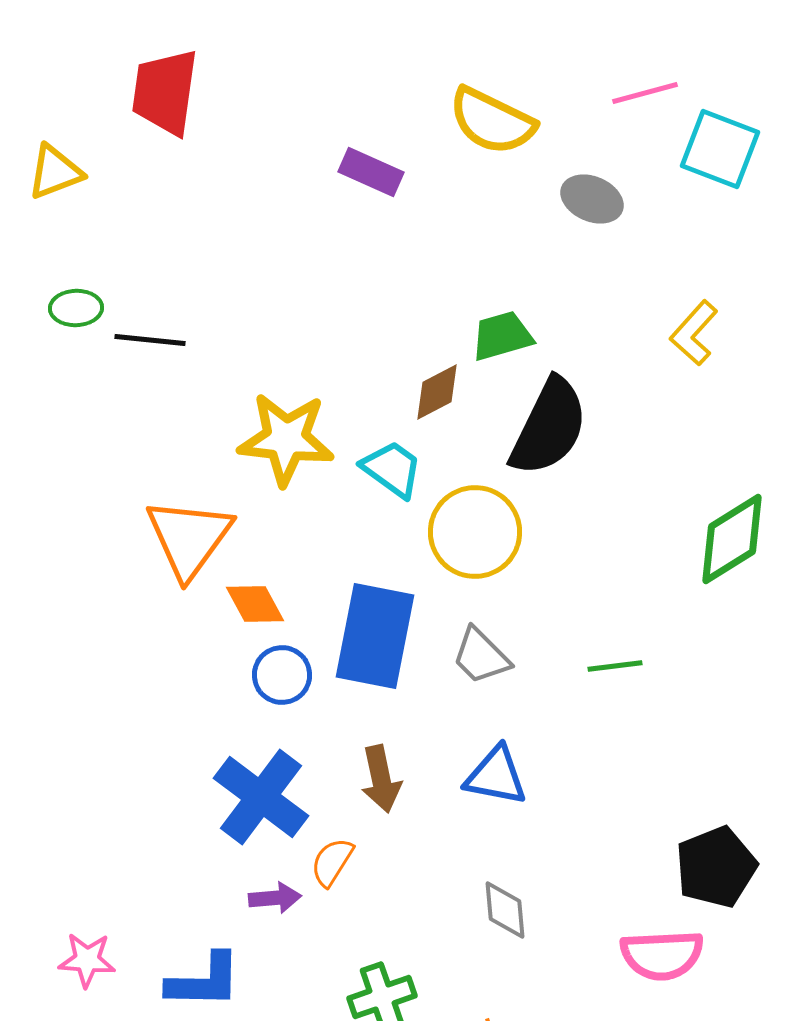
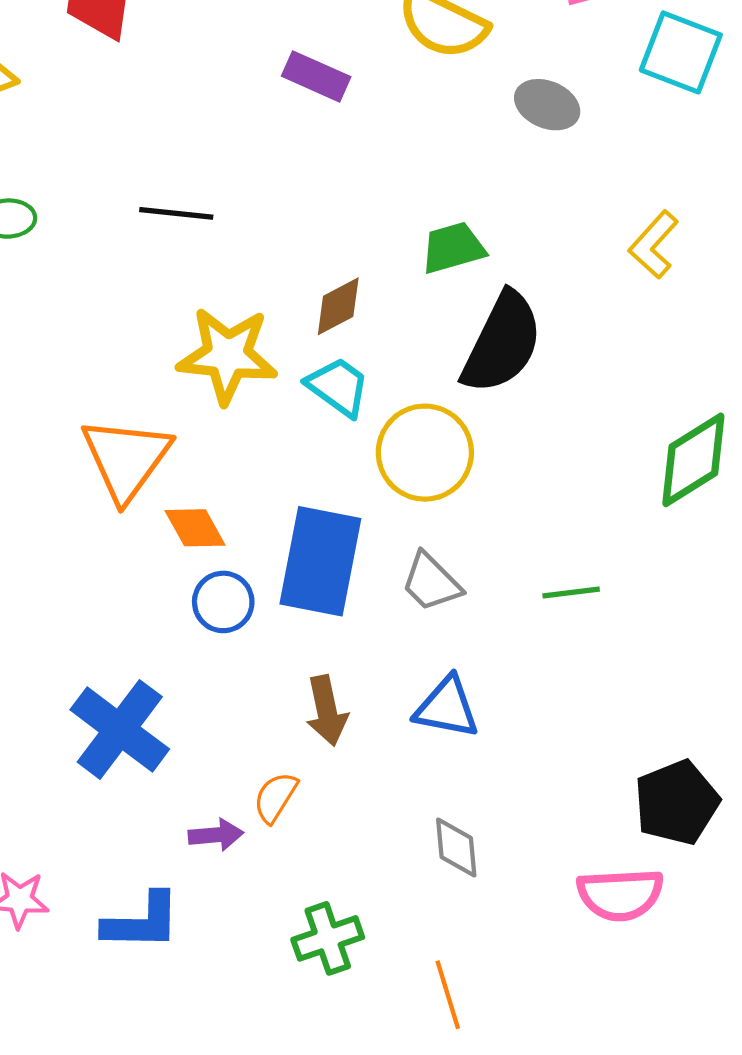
black line: (150, 340) -> (176, 213), moved
brown diamond: (437, 392) -> (338, 306), moved
blue cross: (261, 797) -> (120, 729), moved

